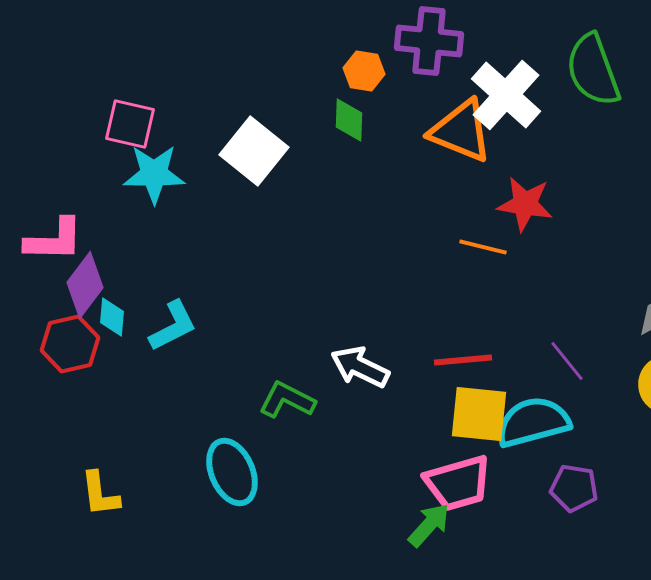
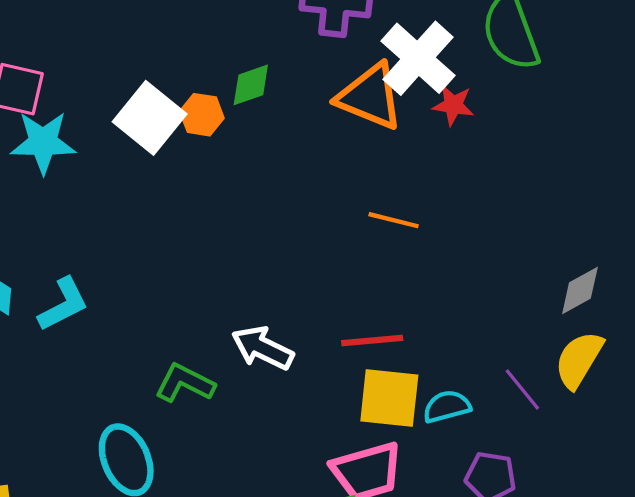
orange hexagon: (364, 71) -> (202, 115), moved
green diamond: (349, 120) -> (251, 85), turned 69
red star: (525, 204) -> (453, 105), moved, size x0.7
purple line: (567, 361) -> (522, 390), moved
cyan semicircle: (533, 422) -> (447, 407), size x0.6

